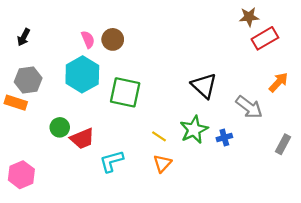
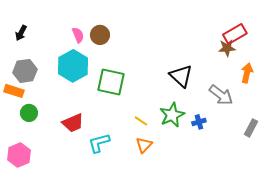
brown star: (249, 17) -> (227, 48), moved
orange arrow: (278, 82) -> (247, 73), turned -30
green circle: (60, 127) -> (29, 113), moved

